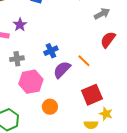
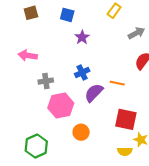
purple star: (20, 25) -> (82, 37), moved
orange line: (84, 61) -> (117, 83), turned -32
red square: (92, 95) -> (126, 119), turned 35

